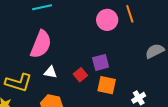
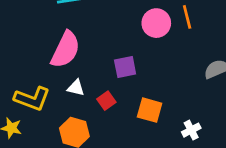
purple square: (101, 62) -> (125, 67), moved
red square: (80, 75) -> (106, 101), moved

